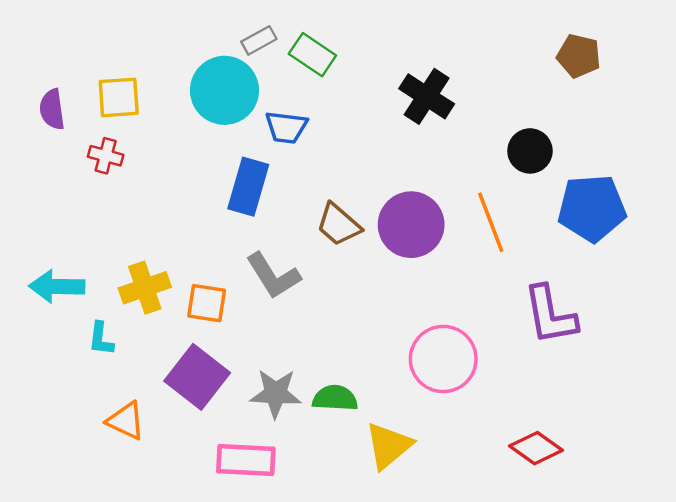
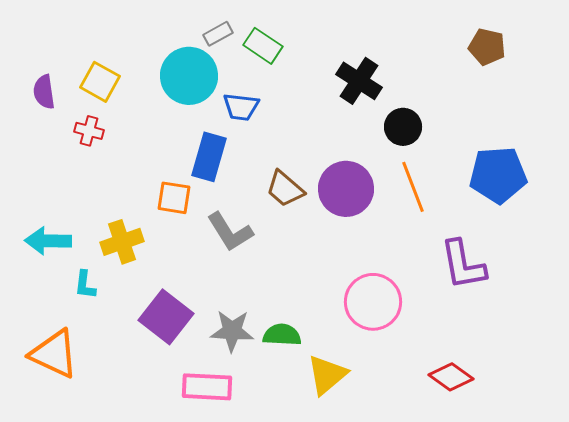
yellow square: (119, 97) -> (100, 82), turned 33
black circle: (530, 151) -> (403, 127), moved
orange square: (207, 303) -> (174, 198), moved
orange triangle: (126, 421) -> (54, 354), moved, size x1.5

